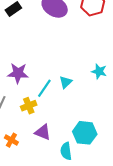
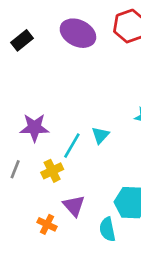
purple triangle: (43, 132) -> (74, 206), turned 30
orange cross: (11, 140) -> (47, 224), moved

